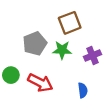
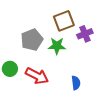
purple cross: (92, 55) -> (85, 34), moved

